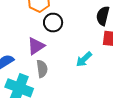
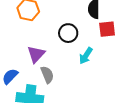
black circle: (53, 23) -> (68, 33), moved

